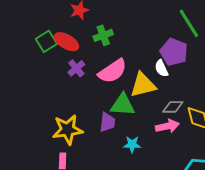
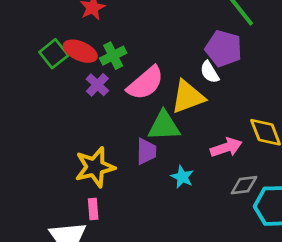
green cross: (103, 35) -> (113, 56), moved
gray diamond: (173, 107) -> (244, 185), moved
cyan star: (132, 144) -> (182, 177), turned 30

